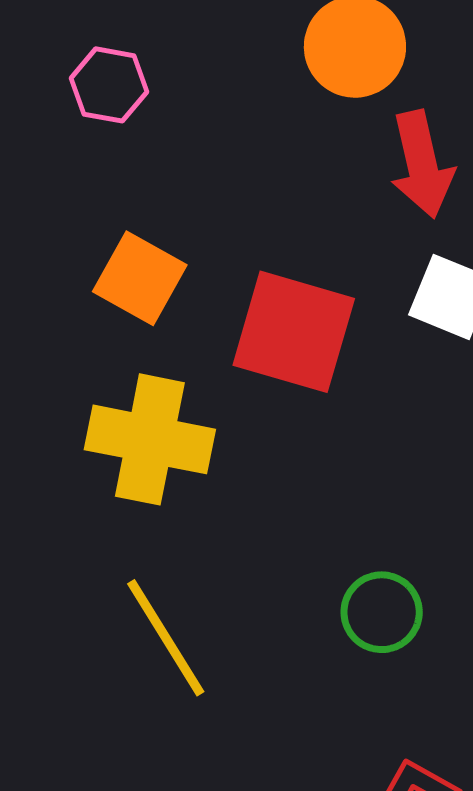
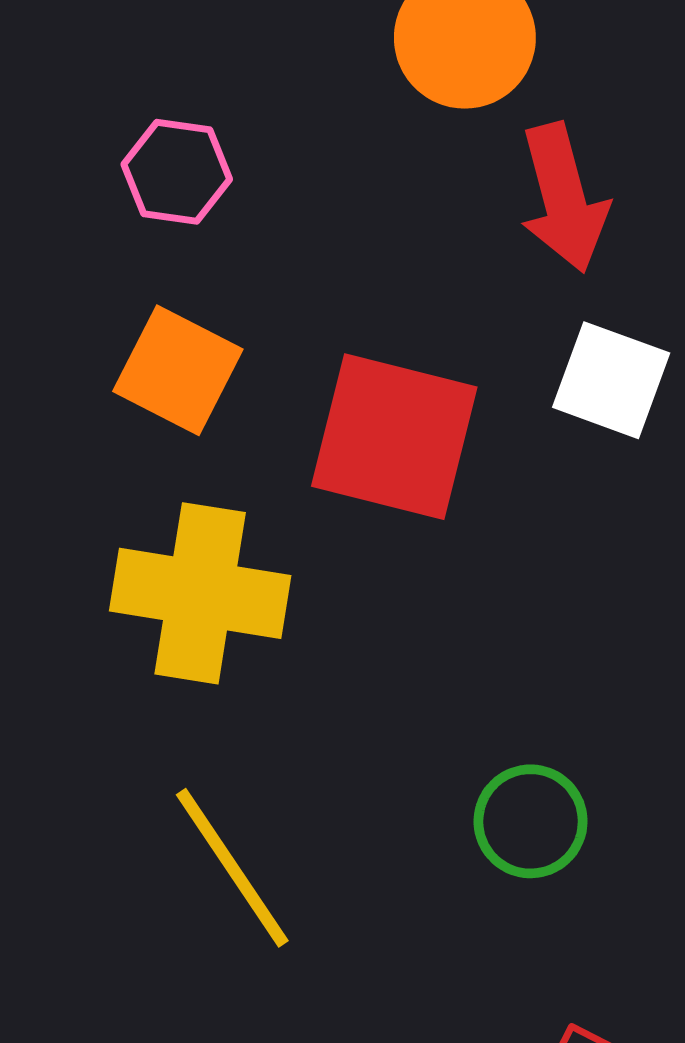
pink hexagon: (109, 85) -> (177, 172), moved

